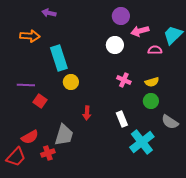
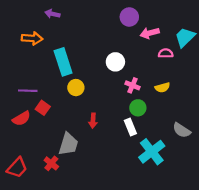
white circle: (115, 45) -> (115, 62), moved
green circle: (151, 101) -> (138, 108), moved
red semicircle: (30, 137) -> (21, 119), moved
red cross: (48, 153) -> (51, 163), turned -32

